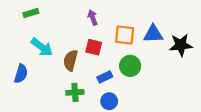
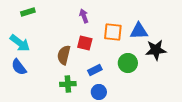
black star: (181, 45) -> (156, 50), moved
cyan arrow: (42, 47) -> (20, 43), moved
green circle: (130, 66) -> (128, 63), moved
blue semicircle: (21, 74) -> (19, 67), turned 126

